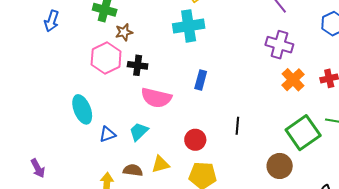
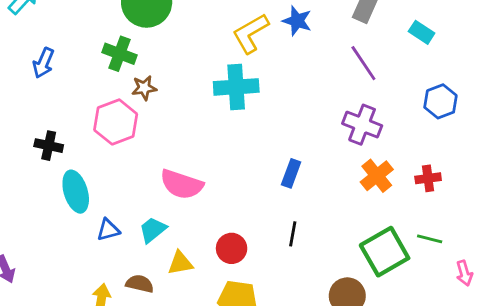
black cross: (138, 65) -> (49, 146), moved
blue rectangle: (201, 80) -> (291, 173), moved
yellow triangle: (160, 164) -> (180, 263), moved

